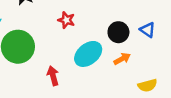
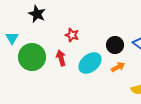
red arrow: (53, 76) -> (61, 58), moved

